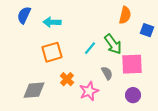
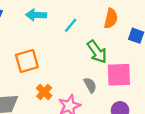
cyan arrow: (52, 22) -> (36, 15), moved
cyan line: (90, 48) -> (71, 25), moved

